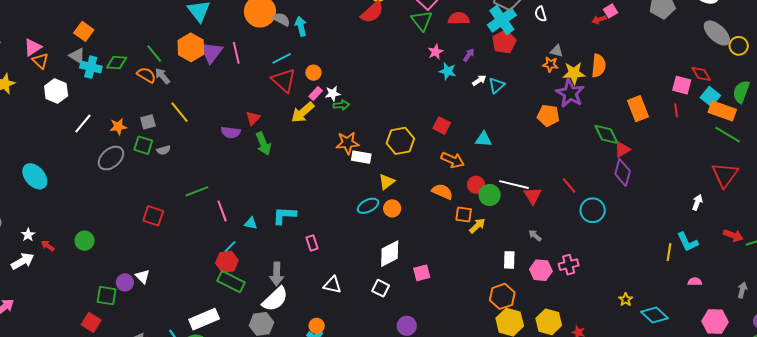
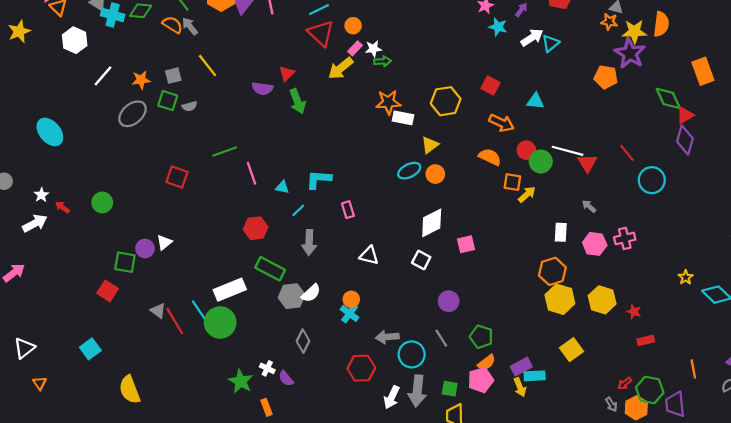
white arrow: (479, 80) -> (532, 37), size x1.5
cyan line: (230, 247) -> (298, 210), moved
white triangle: (143, 276) -> (164, 242), turned 35
green rectangle: (231, 282) -> (270, 269), moved
white semicircle: (275, 299) -> (311, 293), moved, size x0.7

